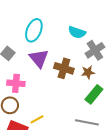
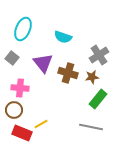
cyan ellipse: (34, 30) -> (23, 29), moved
cyan semicircle: (77, 32) -> (63, 37), moved

